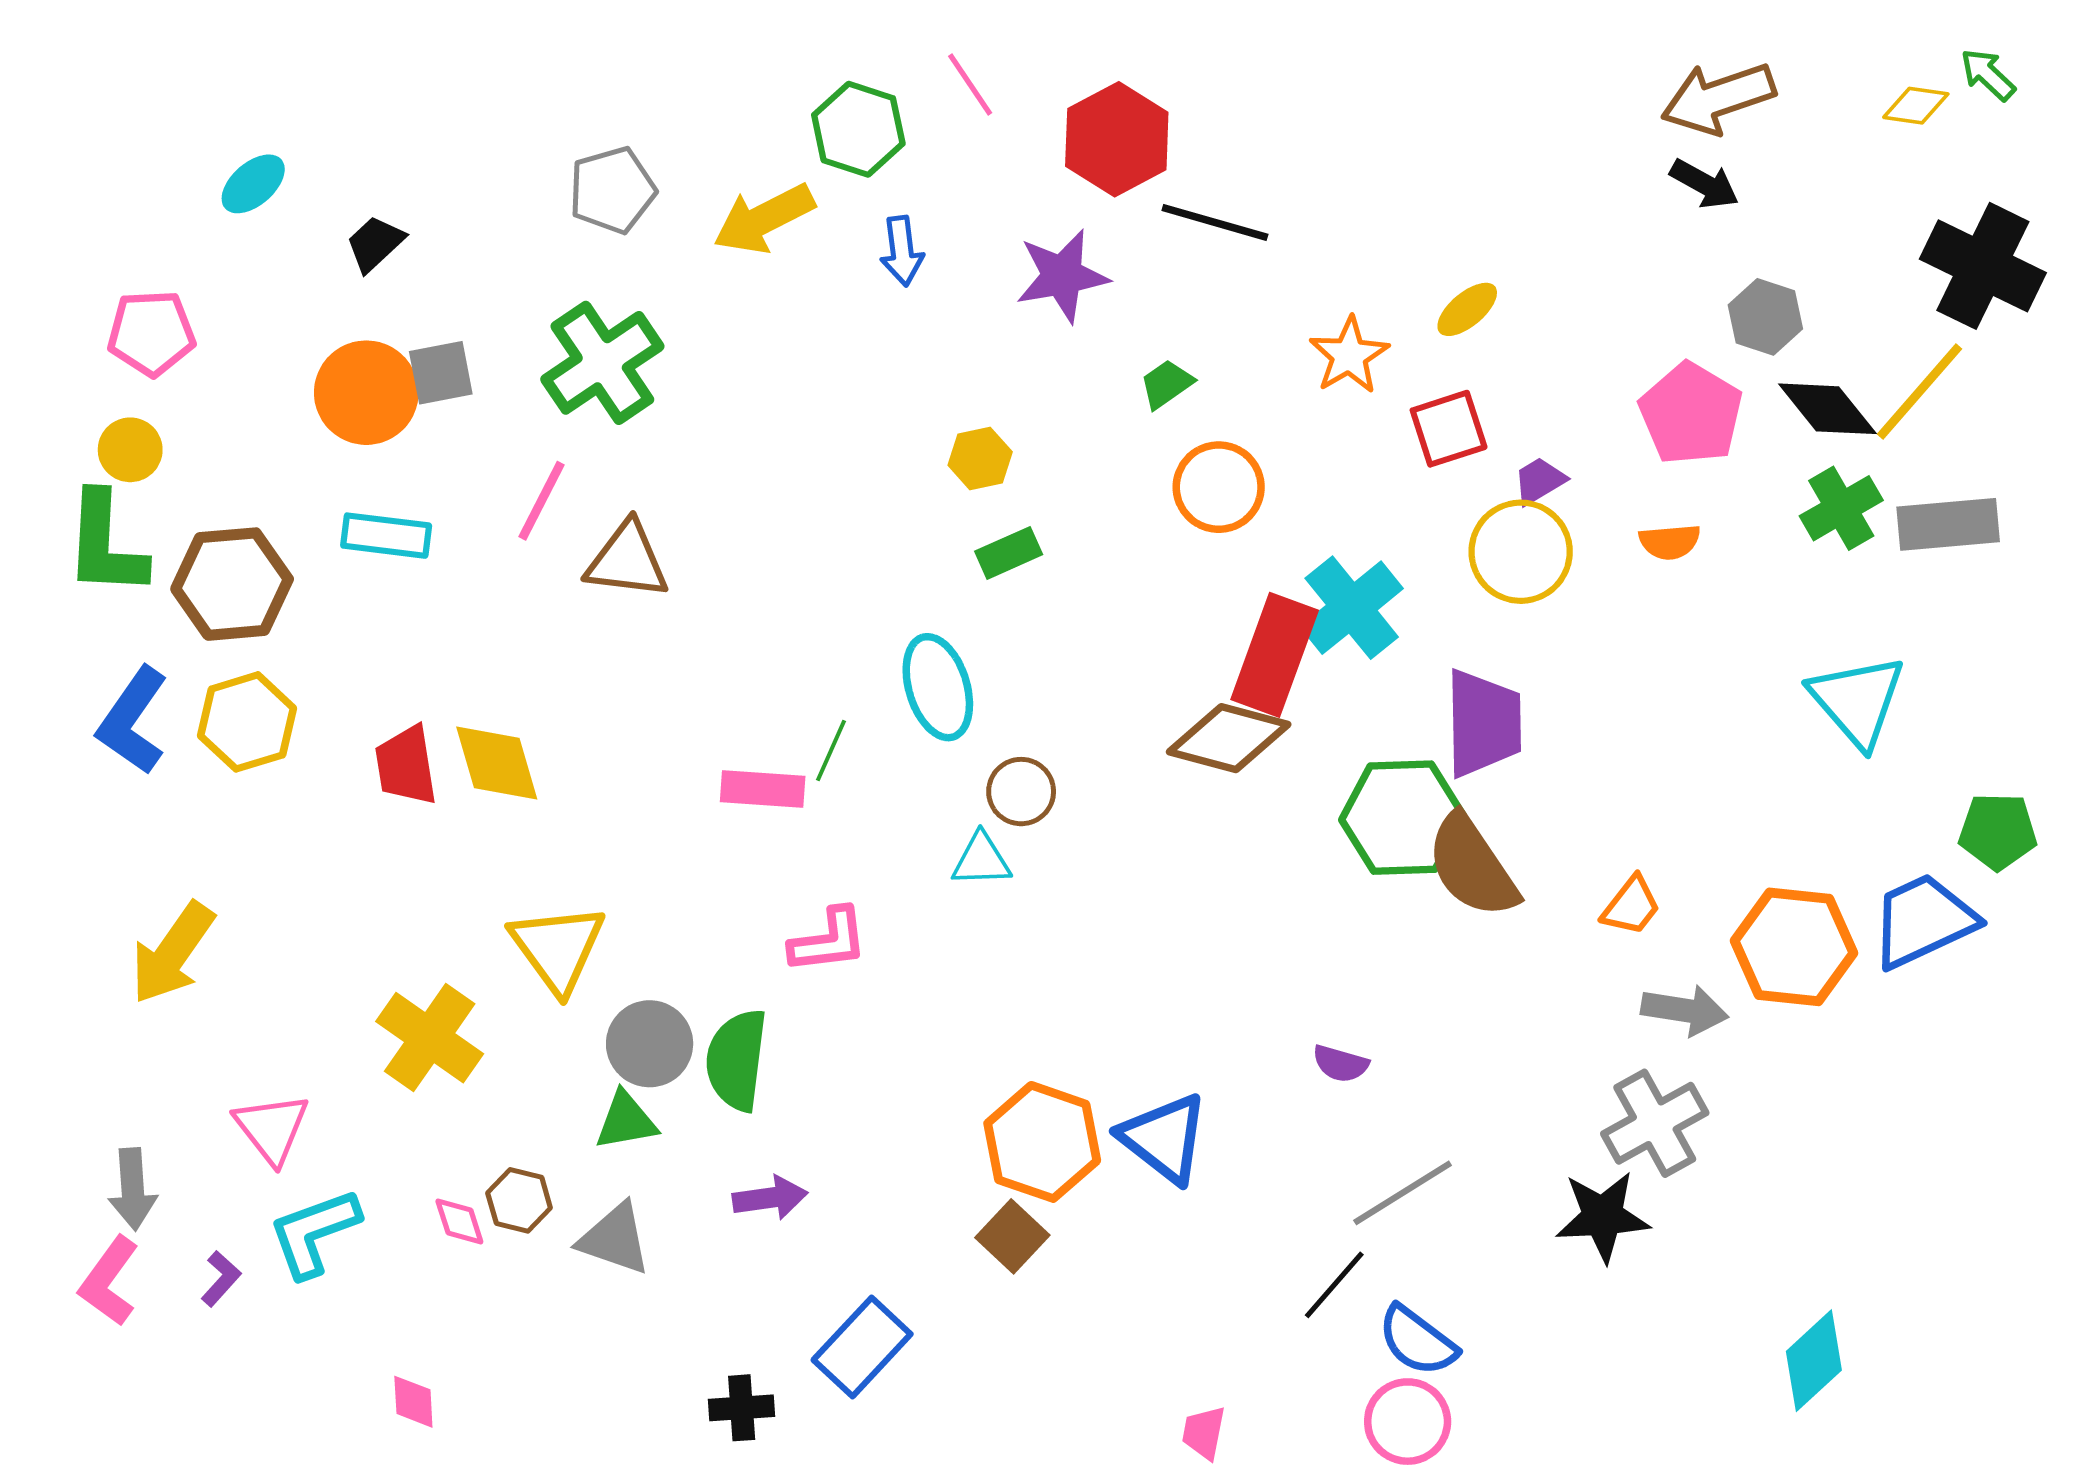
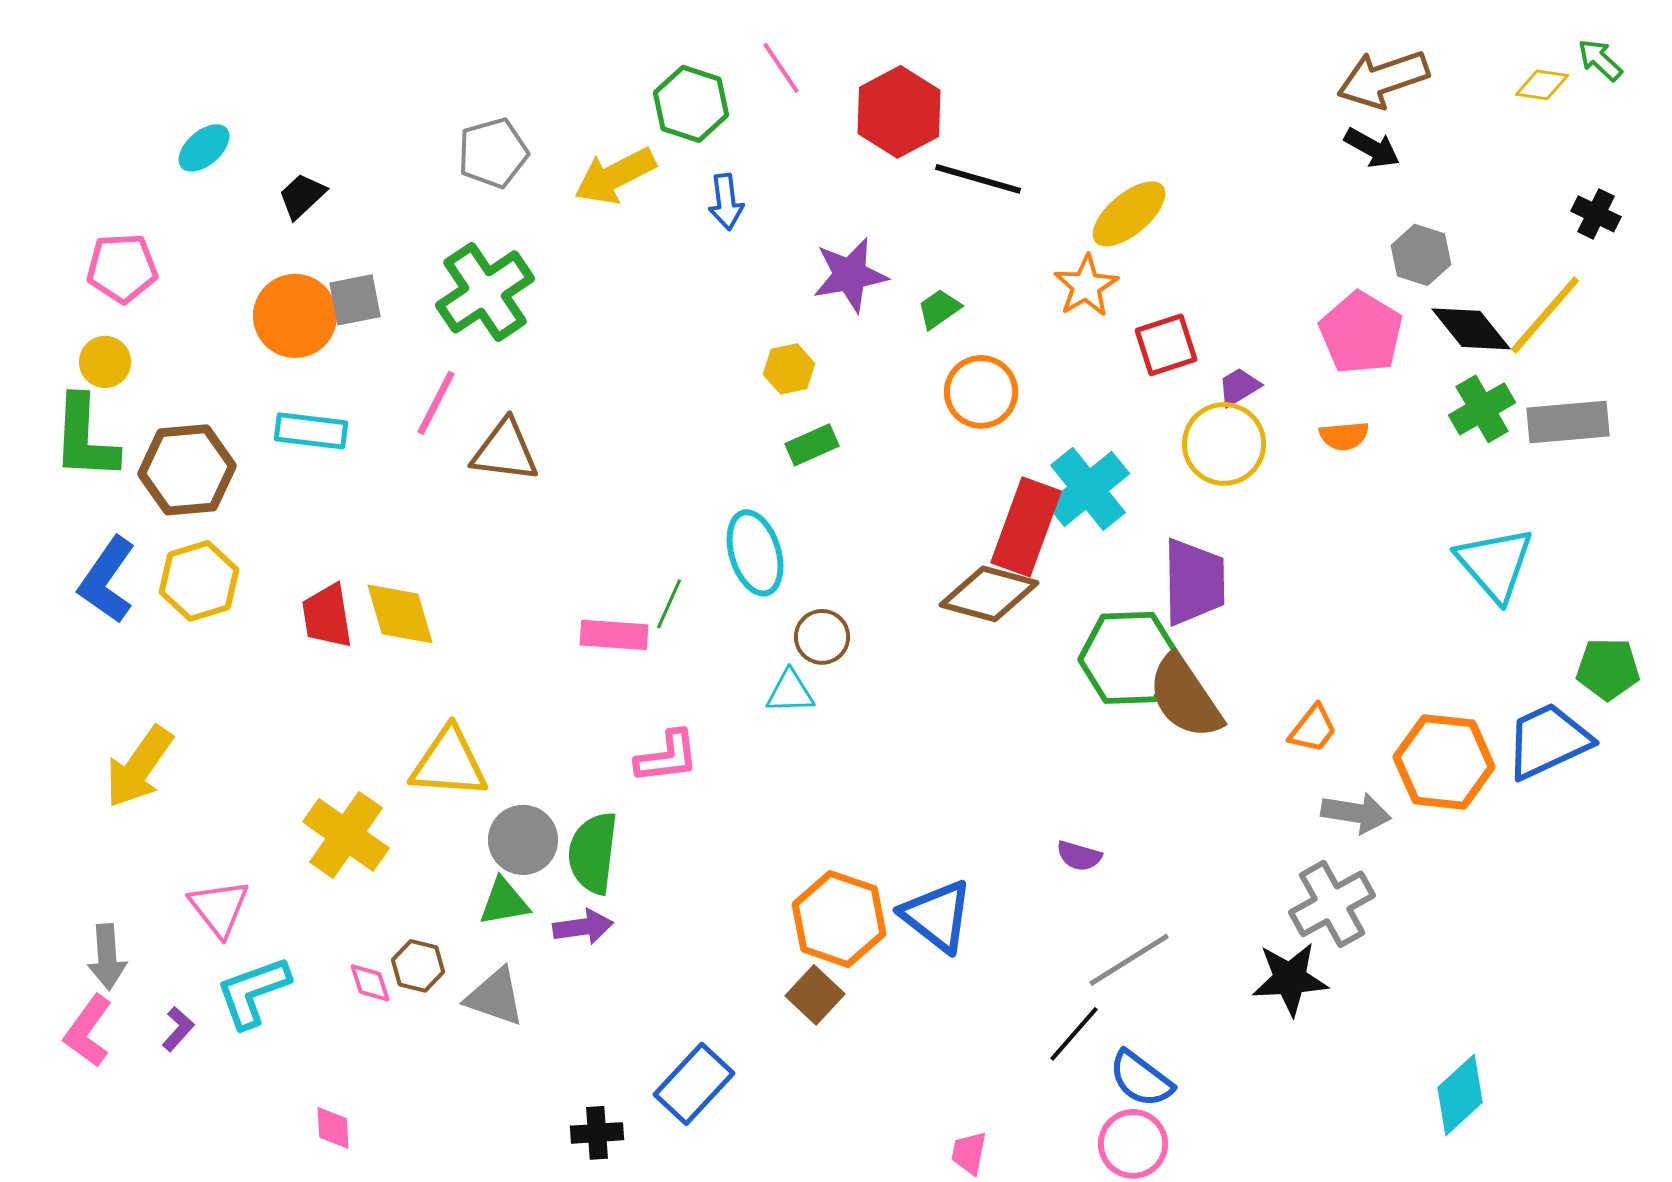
black cross: (1983, 266) -> (1596, 214), size x0.5
purple star: (1062, 276) -> (850, 275), moved
yellow ellipse: (1467, 309) -> (1129, 214), moved, size x1.5
yellow triangle: (558, 948) -> (449, 763), turned -50
purple arrow: (770, 1198) -> (583, 927), moved

